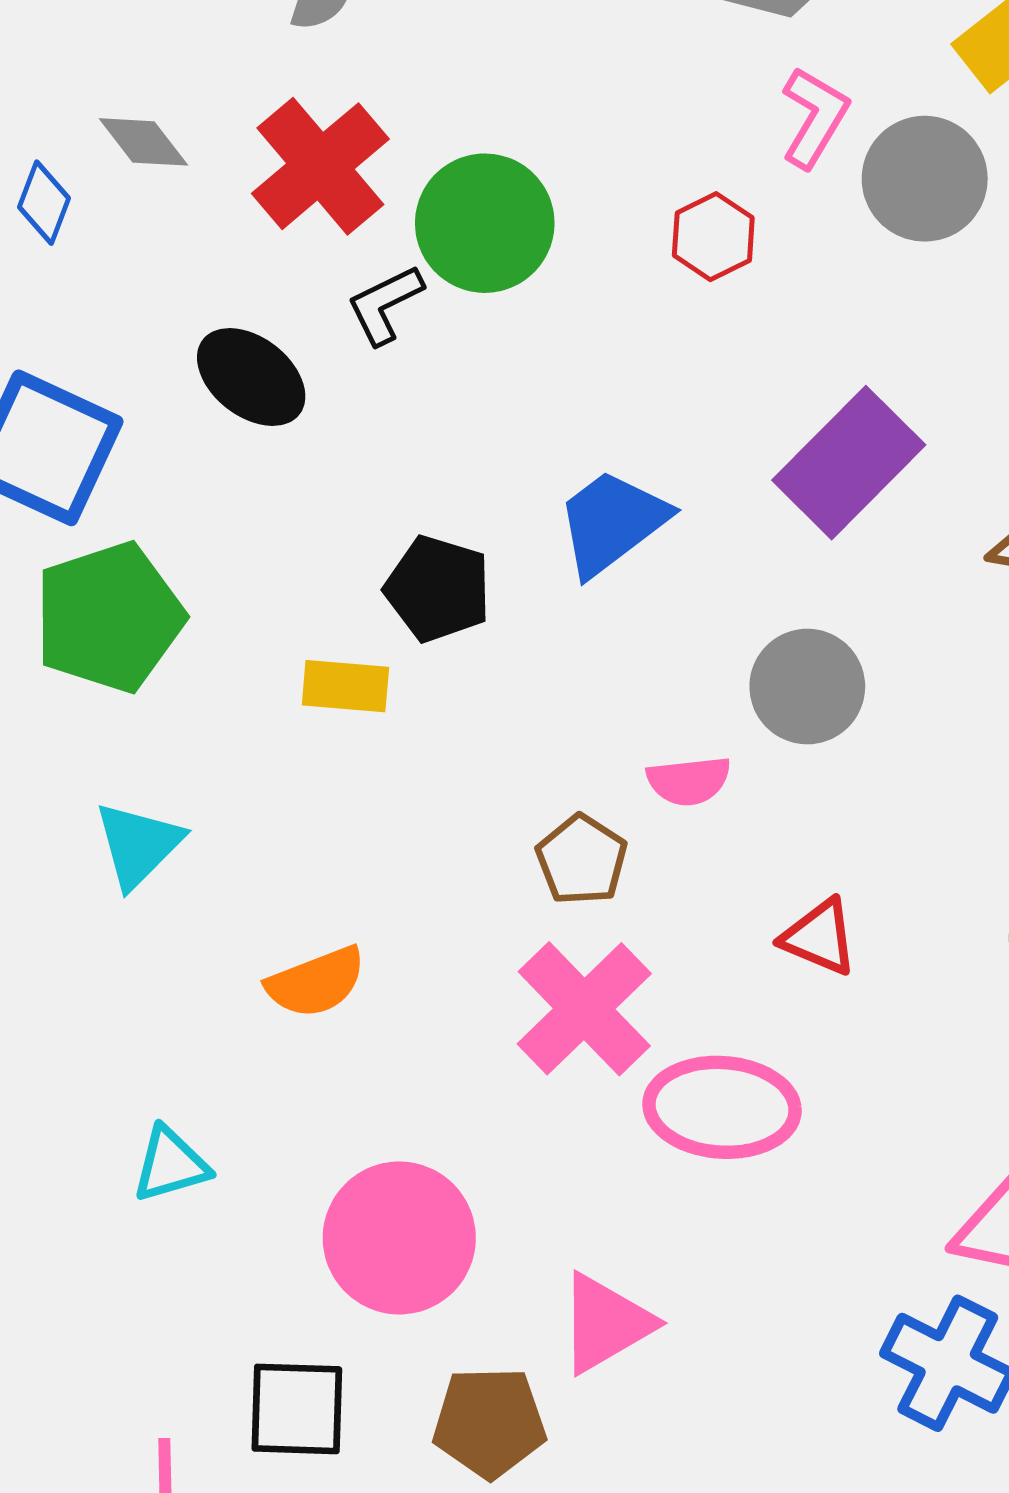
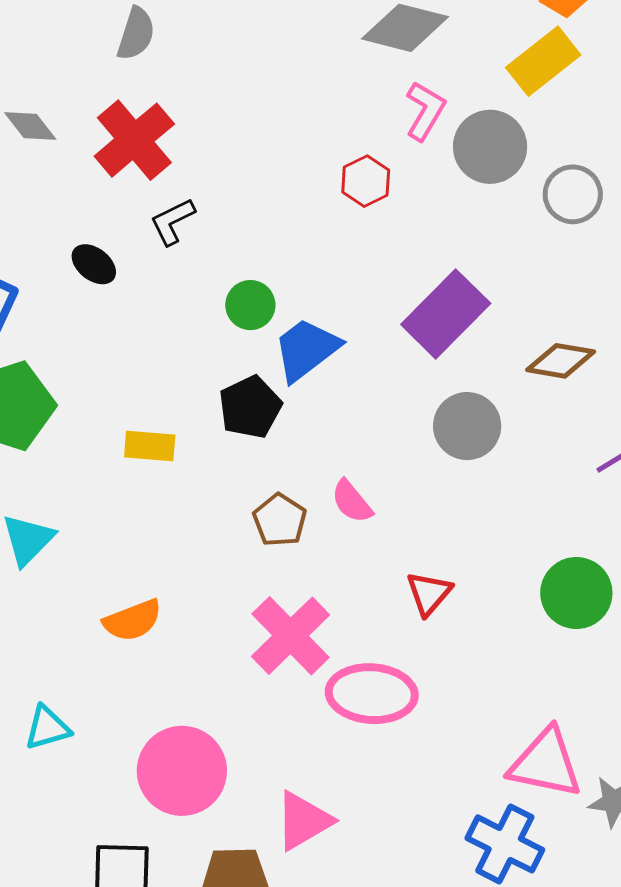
green circle: (485, 223) -> (250, 305), moved, size x0.6
black ellipse: (251, 377) -> (94, 264), size x0.7
black pentagon: (438, 589) -> (250, 407), moved, turned 30
gray circle: (807, 687) -> (467, 426), moved
pink semicircle: (689, 781) -> (352, 501), turned 57
brown pentagon: (582, 860) -> (280, 520), moved
red triangle: (819, 937) -> (429, 593), turned 48

